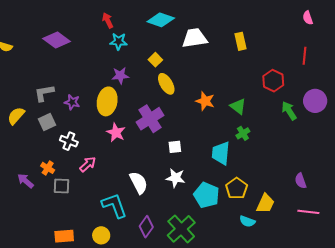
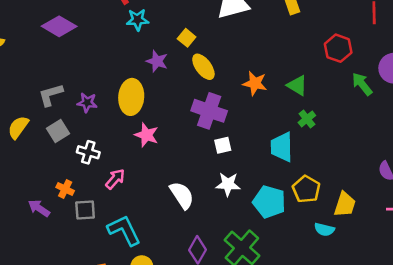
purple star: (120, 75) -> (157, 61), moved, turned 30
purple cross: (150, 119) -> (209, 111), moved, turned -32
cyan L-shape: (114, 205) -> (124, 230), moved

